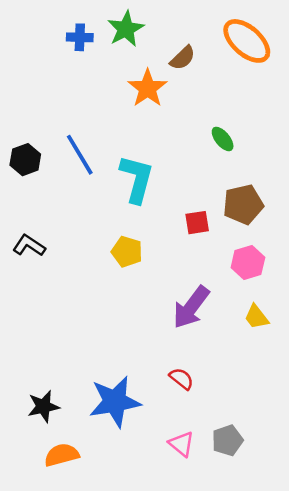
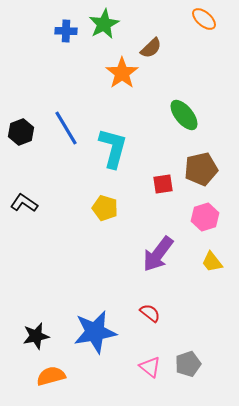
orange ellipse: (247, 41) -> (204, 19), moved, size x0.6
green ellipse: (223, 139) -> (184, 115), size x1.5

